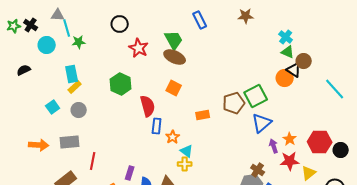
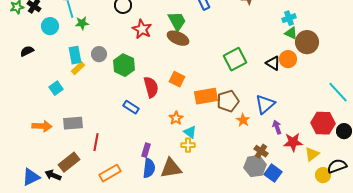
cyan cross: (286, 37) -> (289, 18), turned 32
brown circle: (304, 61) -> (307, 42), size x1.5
black triangle: (294, 70) -> (273, 63), moved
orange square: (174, 88) -> (177, 79), moved
cyan line: (335, 89) -> (338, 92), moved
green square: (256, 96) -> (235, 59), moved
brown pentagon: (234, 103) -> (228, 101), moved
gray circle: (79, 110) -> (99, 54), moved
orange rectangle: (203, 115) -> (206, 96), size x1.6
blue rectangle: (157, 126) -> (131, 107), moved, turned -63
orange star: (290, 139) -> (243, 120), moved
purple rectangle: (130, 173) -> (146, 150), moved

